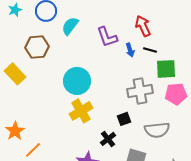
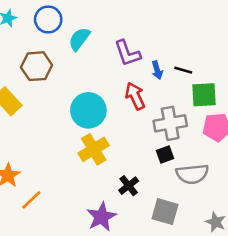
red arrow: (143, 26) -> (135, 96), moved
black square: (124, 119) -> (165, 154), moved

